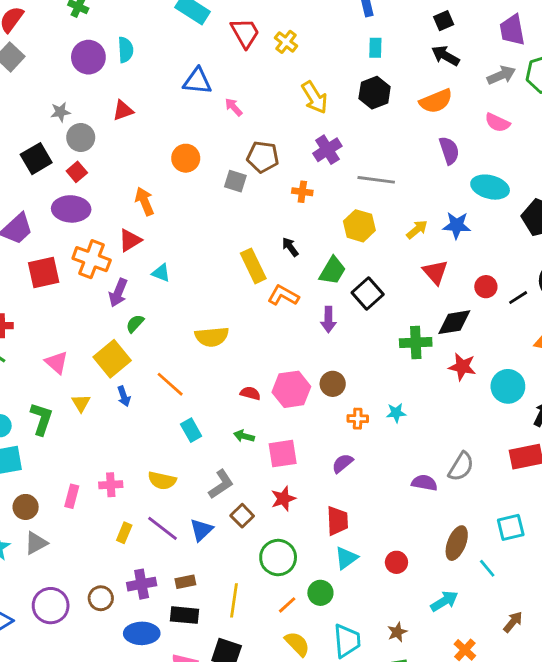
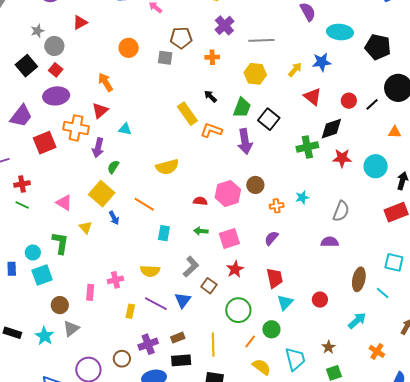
purple arrow: (328, 320) -> (245, 141), size x1.4
cyan rectangle: (191, 430) -> (164, 233), turned 49
gray semicircle: (461, 467) -> (341, 211), moved
cyan square: (511, 527) -> (394, 262), turned 36

